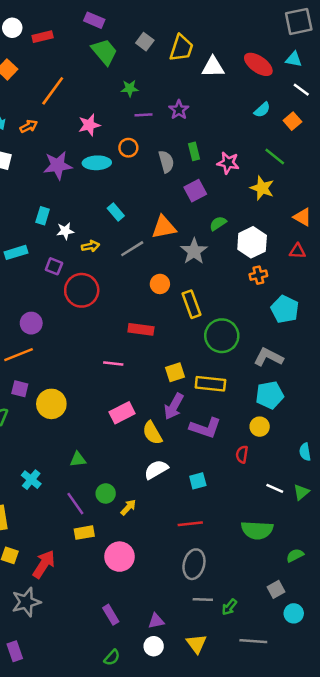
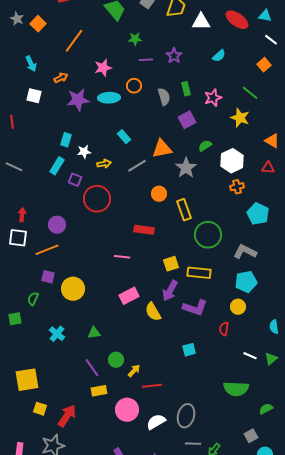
cyan semicircle: (262, 110) -> (219, 56), moved
orange arrow: (29, 126) -> (61, 78), moved
pink star: (228, 163) -> (213, 98), turned -30
cyan rectangle: (16, 252) -> (57, 166), moved, turned -42
white semicircle: (156, 470) -> (156, 422), moved
cyan cross: (31, 480) -> (57, 334), moved
red line: (190, 524) -> (152, 386), moved

